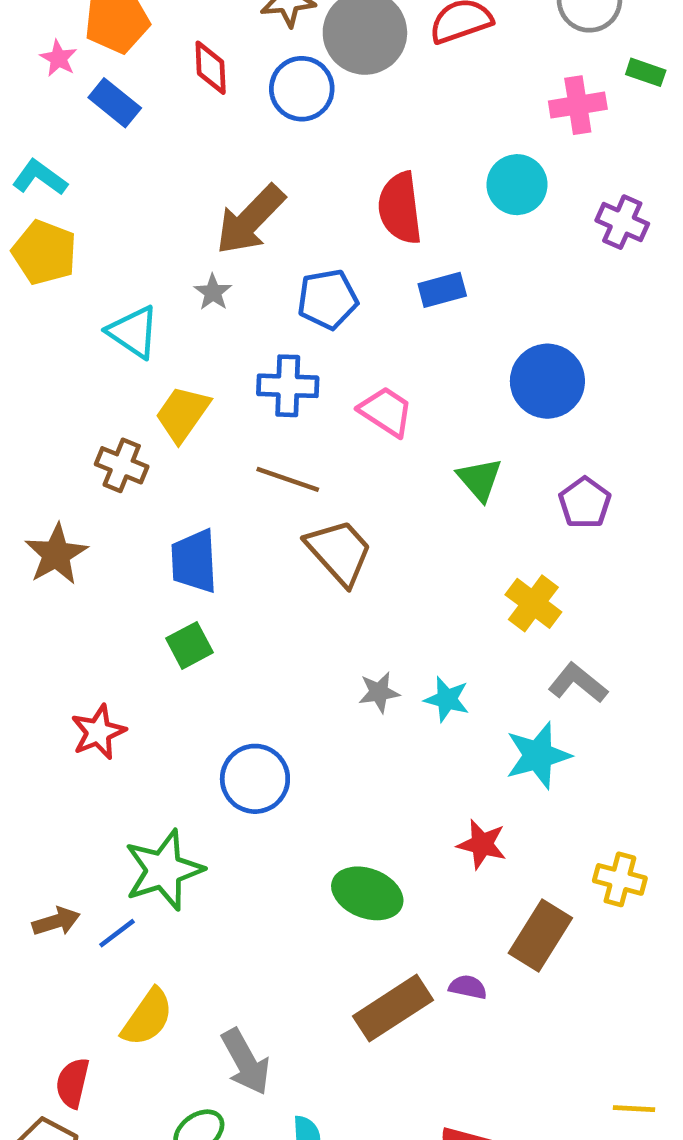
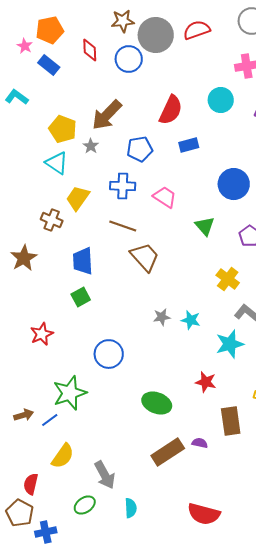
red semicircle: (400, 208) -> (171, 110), turned -148
yellow pentagon: (44, 252) -> (63, 129), moved
brown rectangle: (540, 936) -> (231, 421), turned -40

